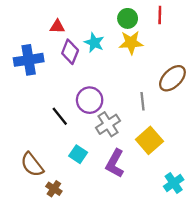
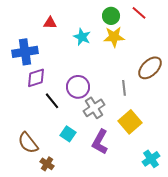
red line: (160, 15) -> (139, 13), turned -49
purple diamond: (70, 52) -> (36, 78), moved, turned 50

